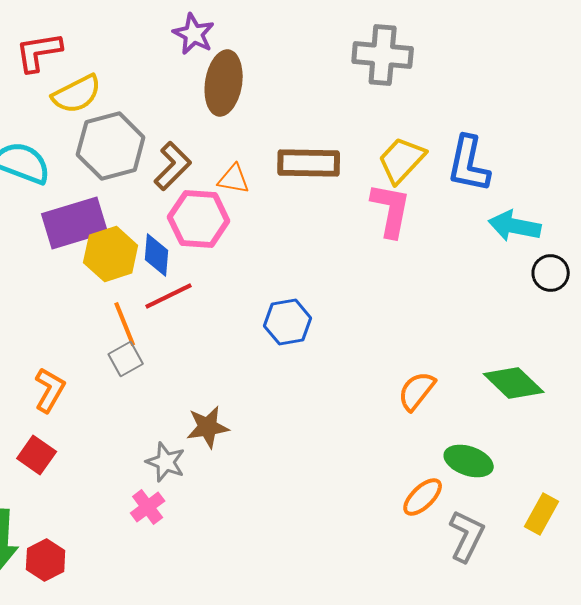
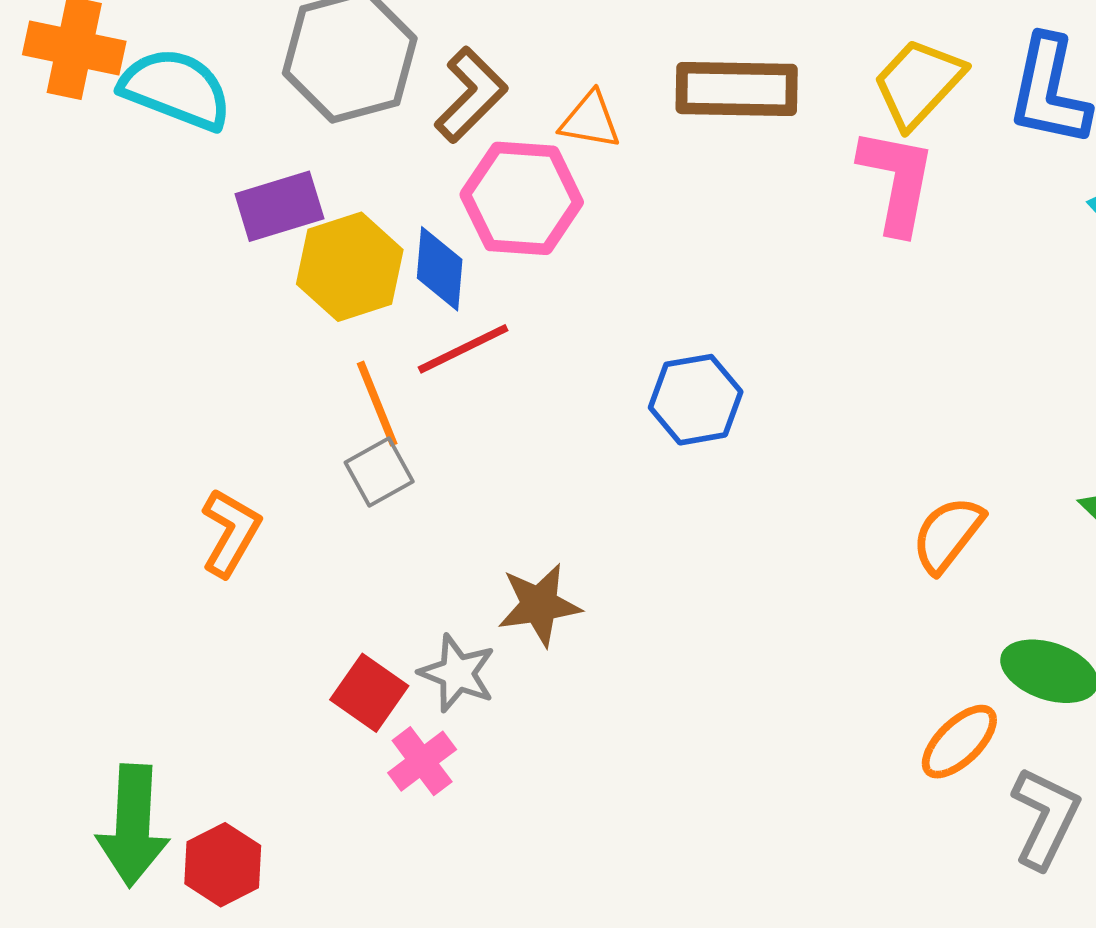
purple rectangle: (75, 223) -> (279, 206), size x0.7
red square: (37, 455) -> (369, 693), moved

